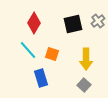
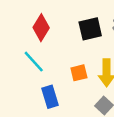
orange square: (52, 54) -> (79, 73), moved, turned -32

